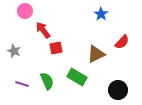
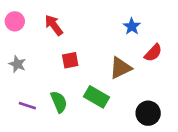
pink circle: (25, 11) -> (15, 21), moved
blue star: (101, 14) -> (132, 26), moved
red arrow: (43, 30) -> (54, 25), moved

